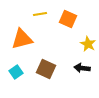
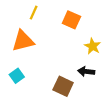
yellow line: (40, 14) -> (34, 13), moved, turned -56
brown square: (46, 69) -> (63, 86), moved

